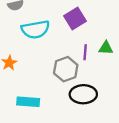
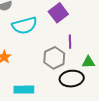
green triangle: (106, 48) -> (88, 62), moved

